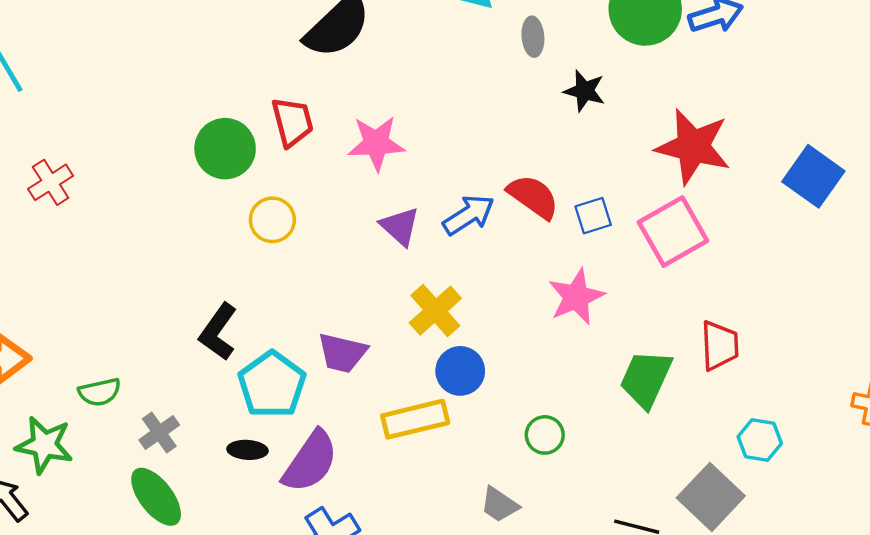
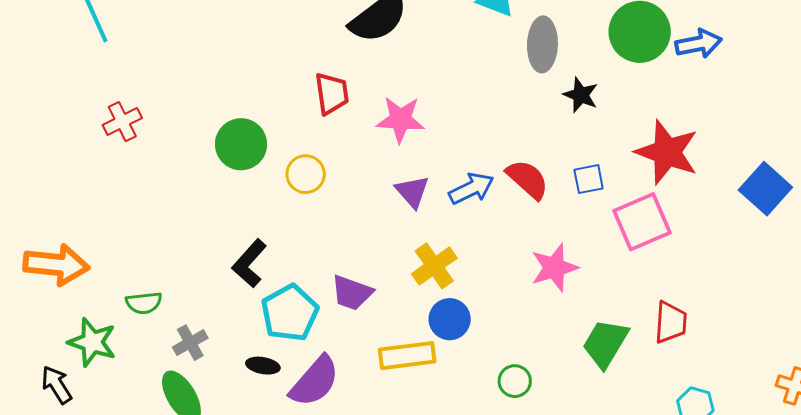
gray ellipse: (533, 37) -> (542, 44), size x1.6
green circle: (225, 149) -> (241, 144), moved
blue square: (593, 216) -> (589, 179), moved

